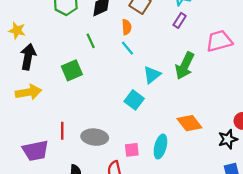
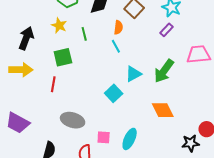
yellow star: (17, 31) -> (59, 25), moved
orange diamond: (189, 123) -> (163, 110), moved
red line: (62, 131) -> (53, 84), moved
purple trapezoid: (35, 151) -> (18, 123), turned 30

